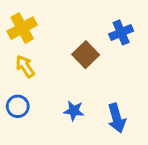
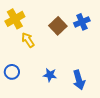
brown square: (86, 55) -> (58, 26), moved
yellow arrow: (25, 66) -> (28, 40), moved

